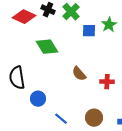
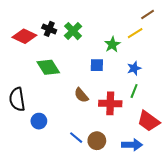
blue square: (89, 31) -> (97, 65), moved
red cross: (107, 82) -> (110, 103), size x1.5
blue line: (61, 119) -> (76, 138), moved

